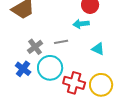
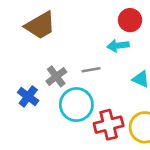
blue cross: (23, 69) -> (28, 97), moved
red cross: (74, 83) -> (109, 125), turned -30

